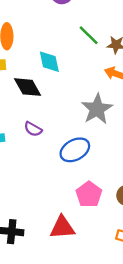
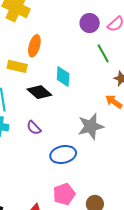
green line: (89, 35) -> (103, 53), moved
black diamond: (28, 87) -> (39, 92), turned -35

